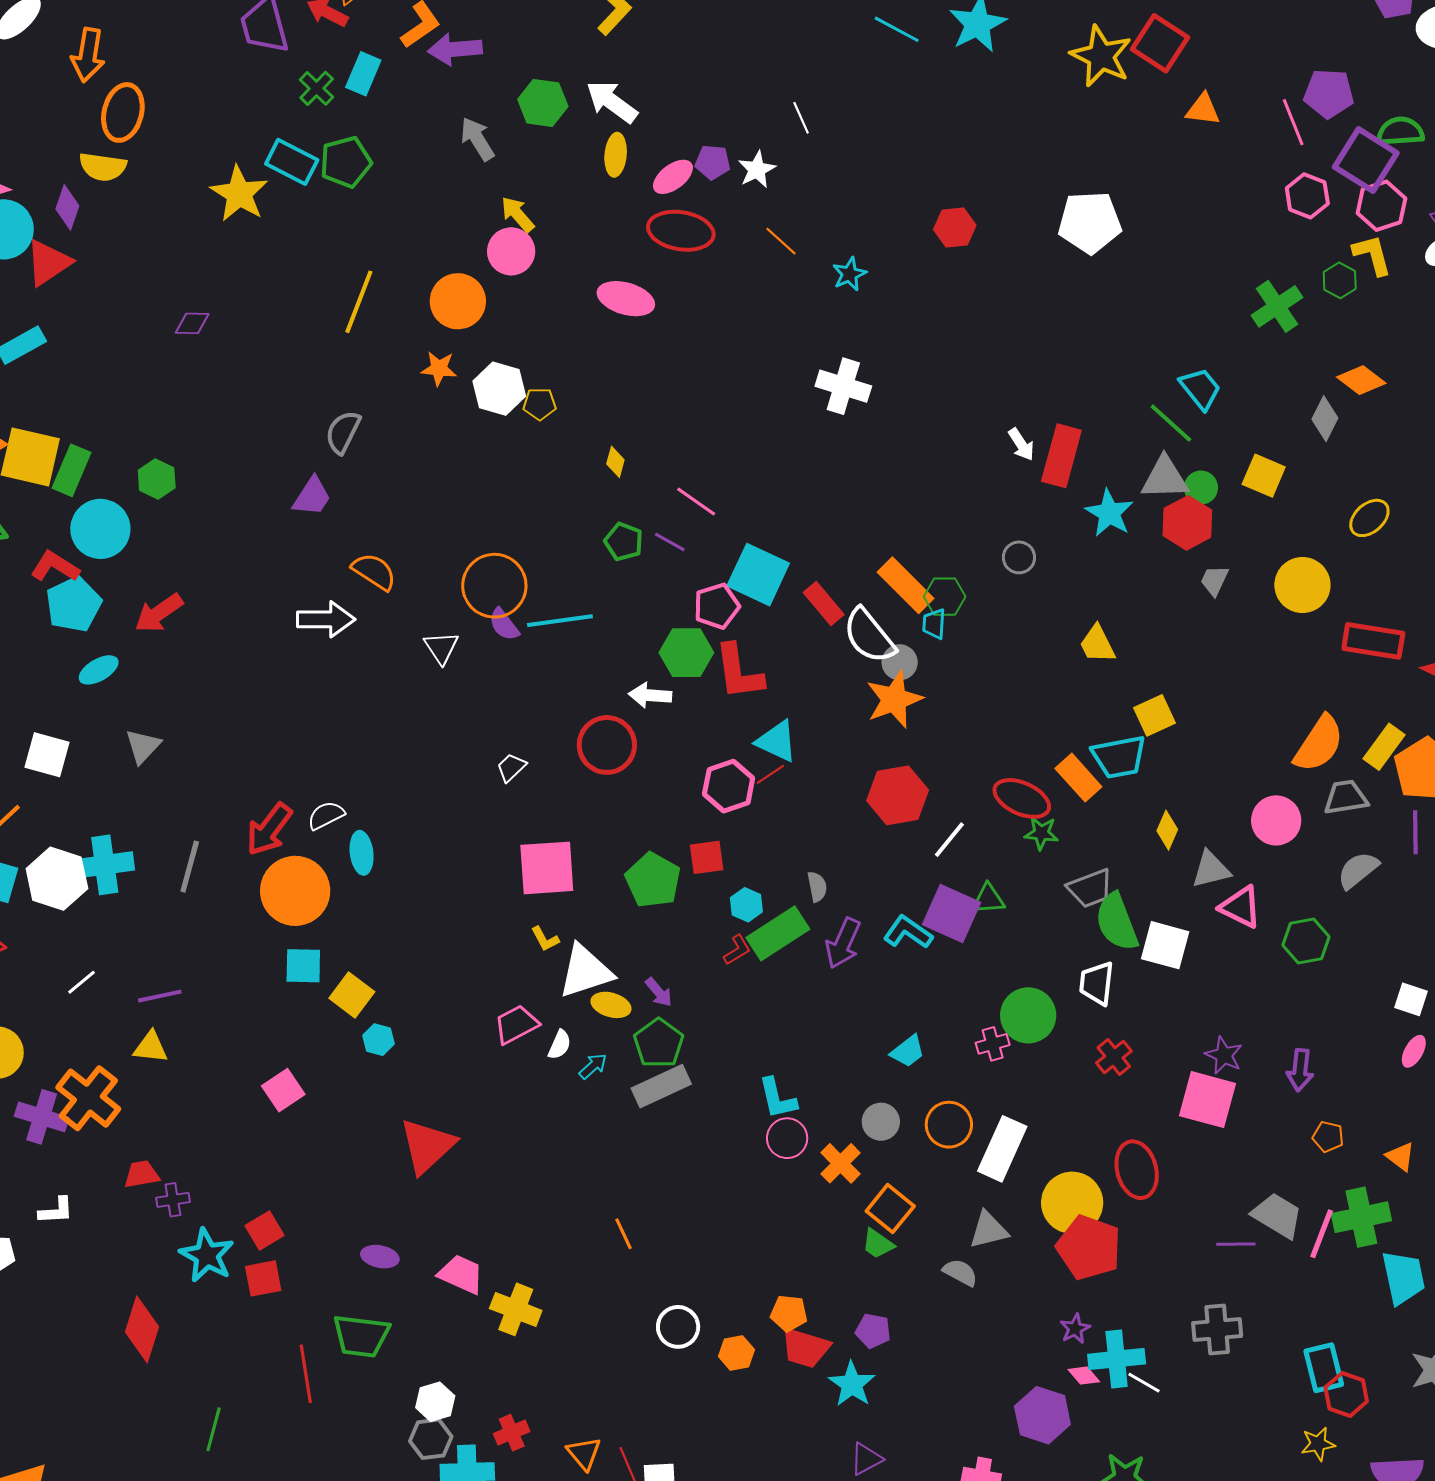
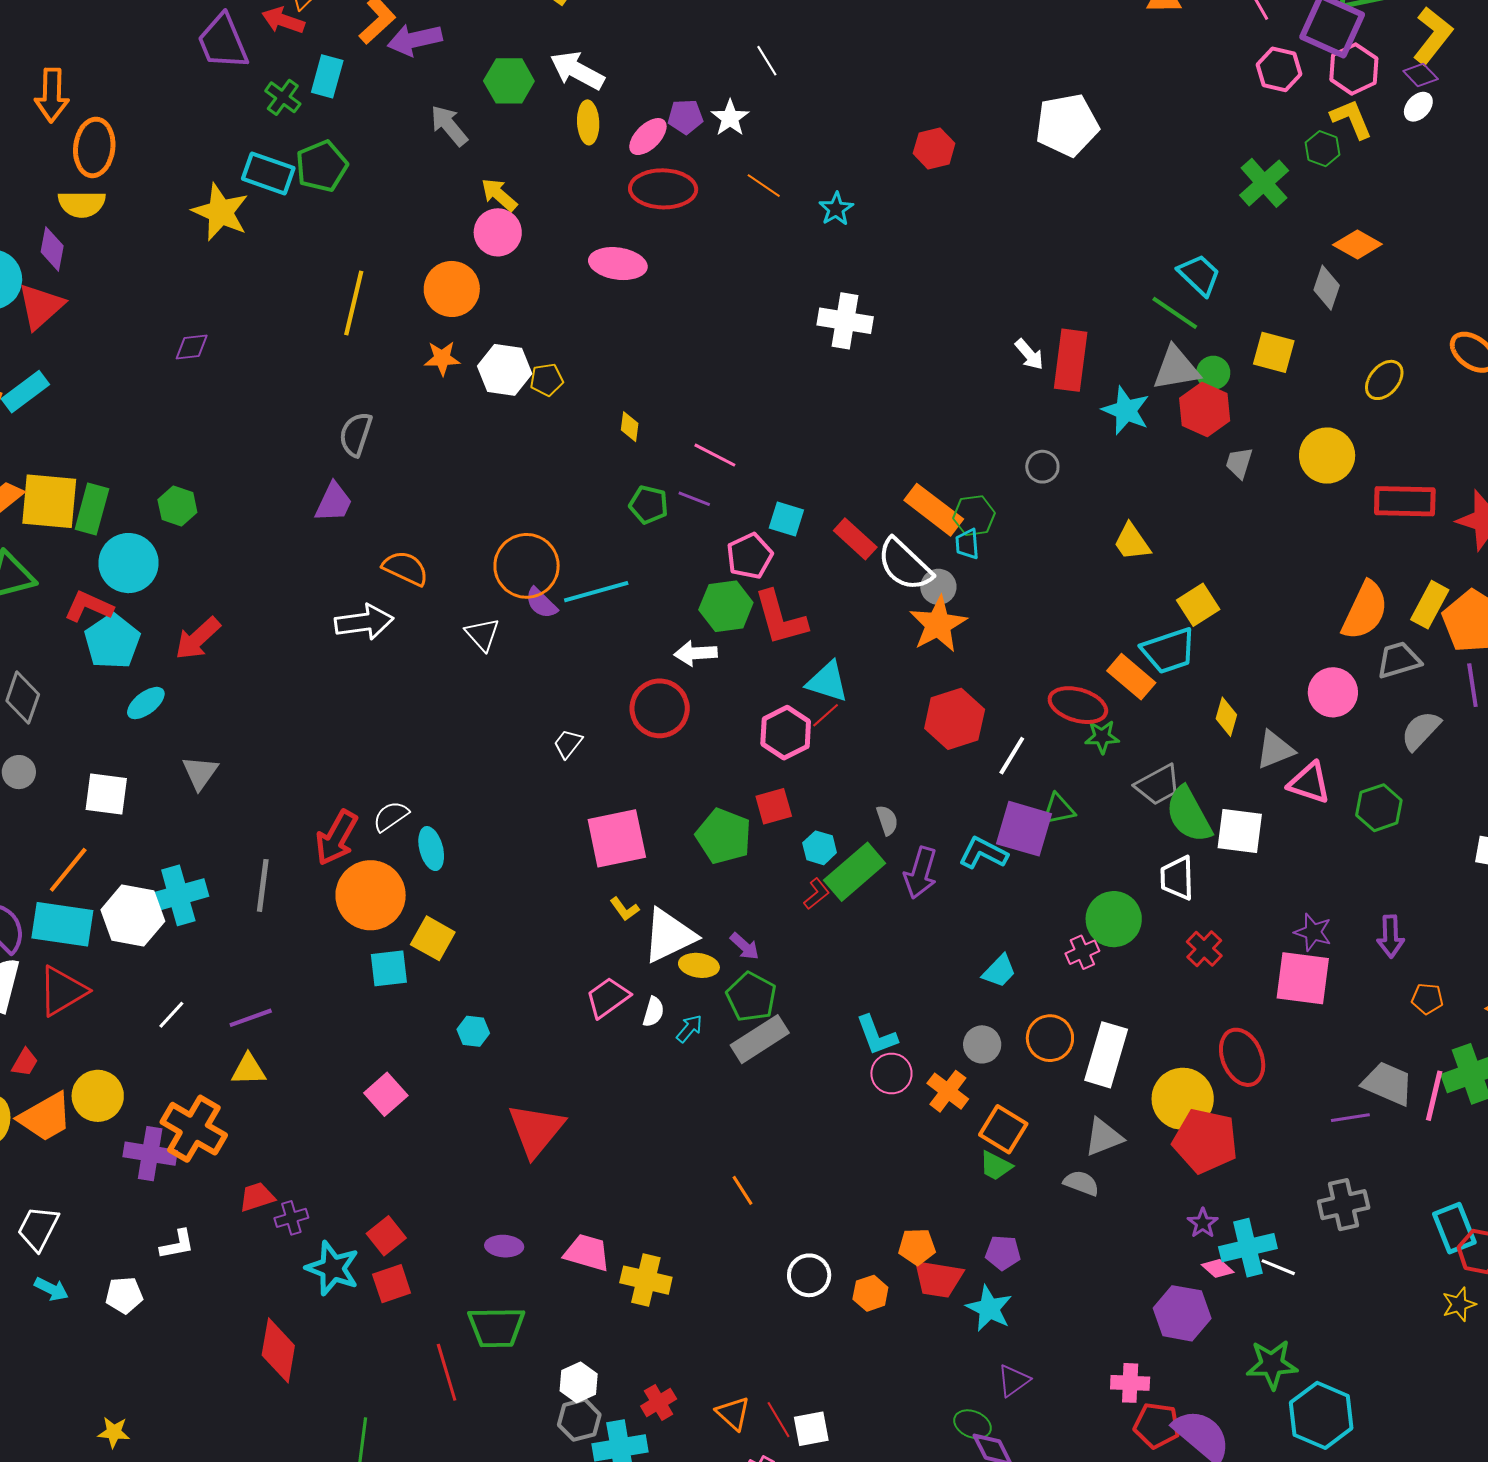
cyan square: (758, 575) -> (786, 519), size x0.6
yellow square: (352, 995) -> (433, 938), moved

